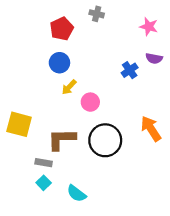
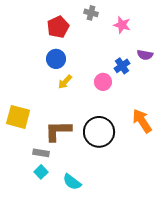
pink star: (149, 27) -> (122, 25), moved
pink circle: (90, 102) -> (103, 82), moved

